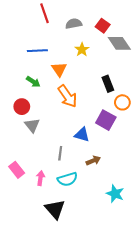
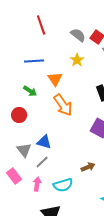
gray semicircle: (74, 24) -> (78, 35), moved, turned 49
gray triangle: (32, 125) -> (24, 150), moved
blue triangle: (82, 135) -> (44, 142), moved
gray line: (60, 153) -> (42, 162), moved, turned 40

